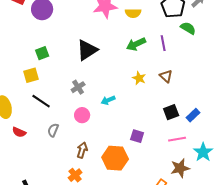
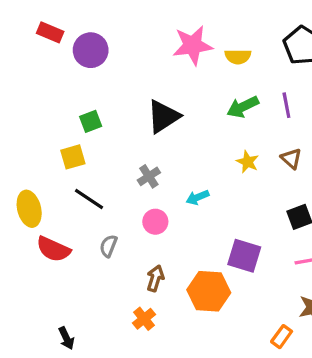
red semicircle: (19, 132) -> (53, 249), size x1.5
purple square: (137, 136) -> (244, 256), size x1.5

